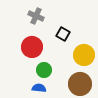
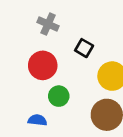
blue semicircle: (39, 88) -> (37, 120), moved

